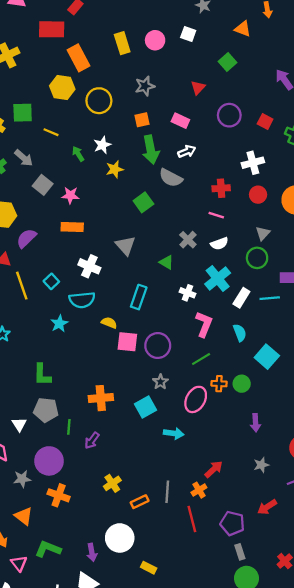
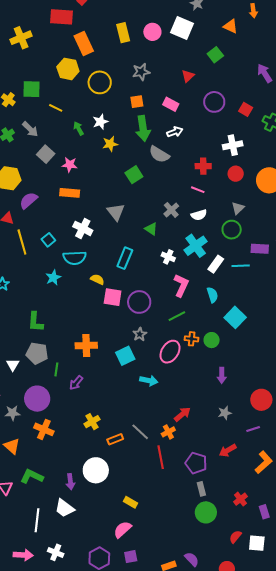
white square: (188, 34) -> (182, 28), size x1.6
gray line: (167, 492) -> (140, 432), turned -54
yellow rectangle: (149, 568) -> (131, 502), moved

